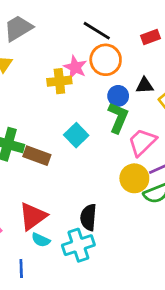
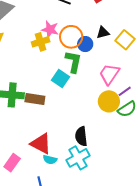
orange circle: (106, 60) -> (71, 37), moved
green L-shape: (118, 118) -> (73, 62), moved
red triangle: (33, 216) -> (41, 144), turned -45

